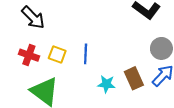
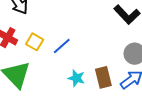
blue line: (86, 54) -> (62, 46), turned 36

